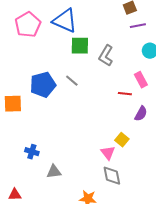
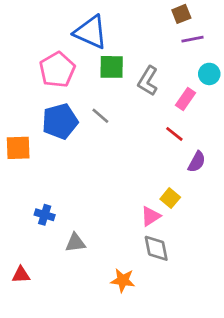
pink pentagon: (28, 25) -> (57, 70), moved
pink rectangle: (141, 80) -> (186, 99), moved, turned 63
red line: (125, 94) -> (174, 134), turned 32
pink triangle: (108, 153) -> (151, 216), turned 35

